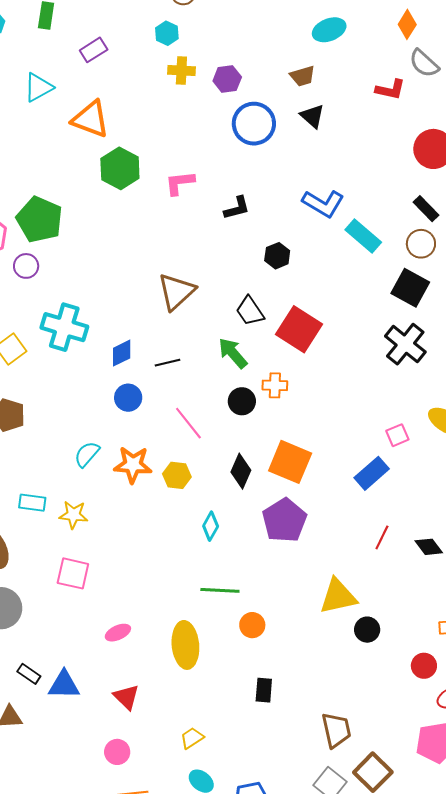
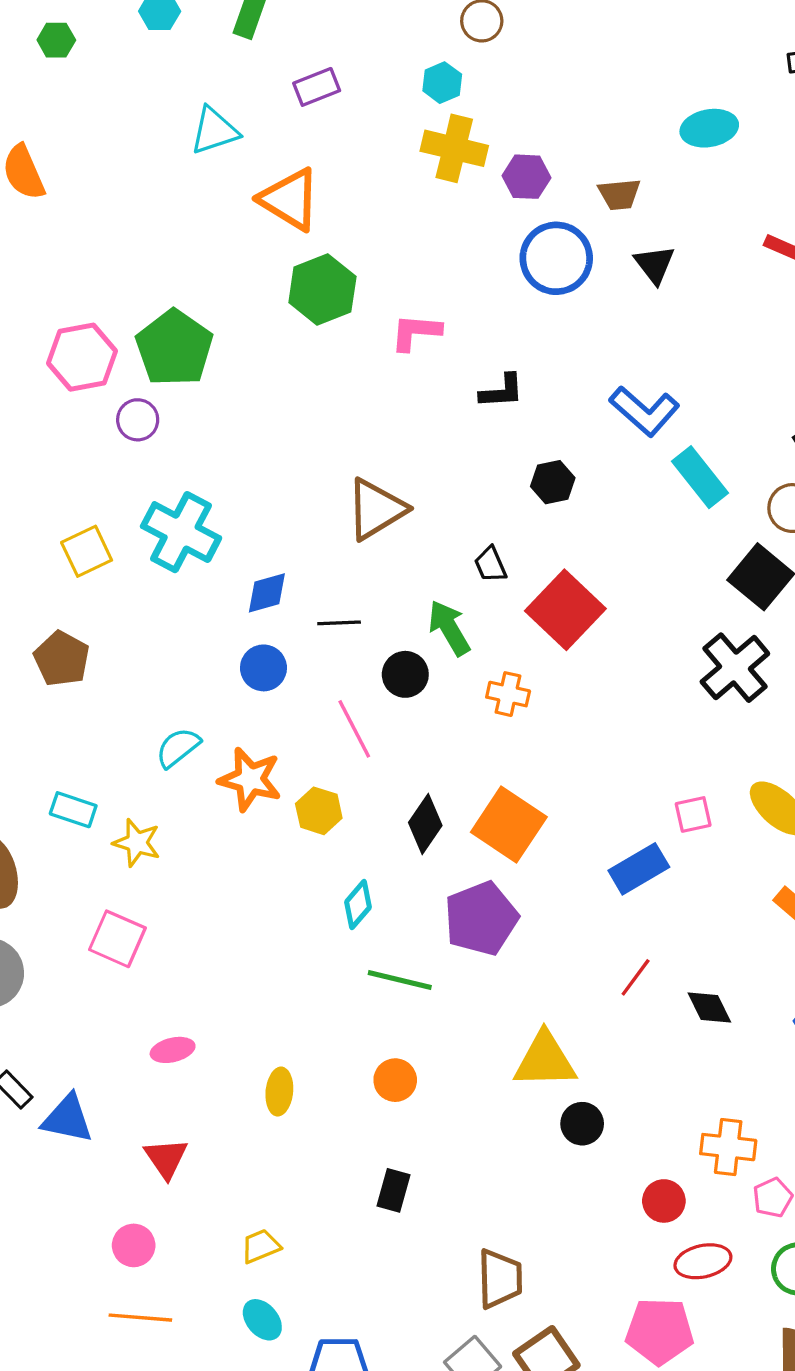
yellow cross: (181, 71) -> (454, 148), size x1.4
brown trapezoid: (303, 76) -> (619, 194), moved
black trapezoid: (250, 311) -> (491, 565), size x0.7
black circle: (242, 401) -> (405, 674), moved
green line: (220, 590) -> (400, 980), moved
yellow ellipse: (185, 645) -> (279, 1092), size x0.6

